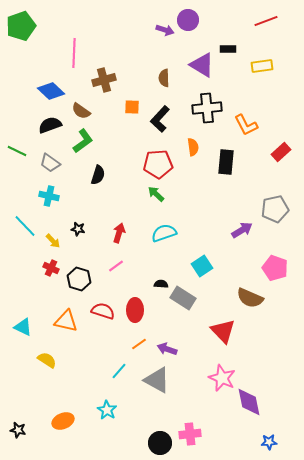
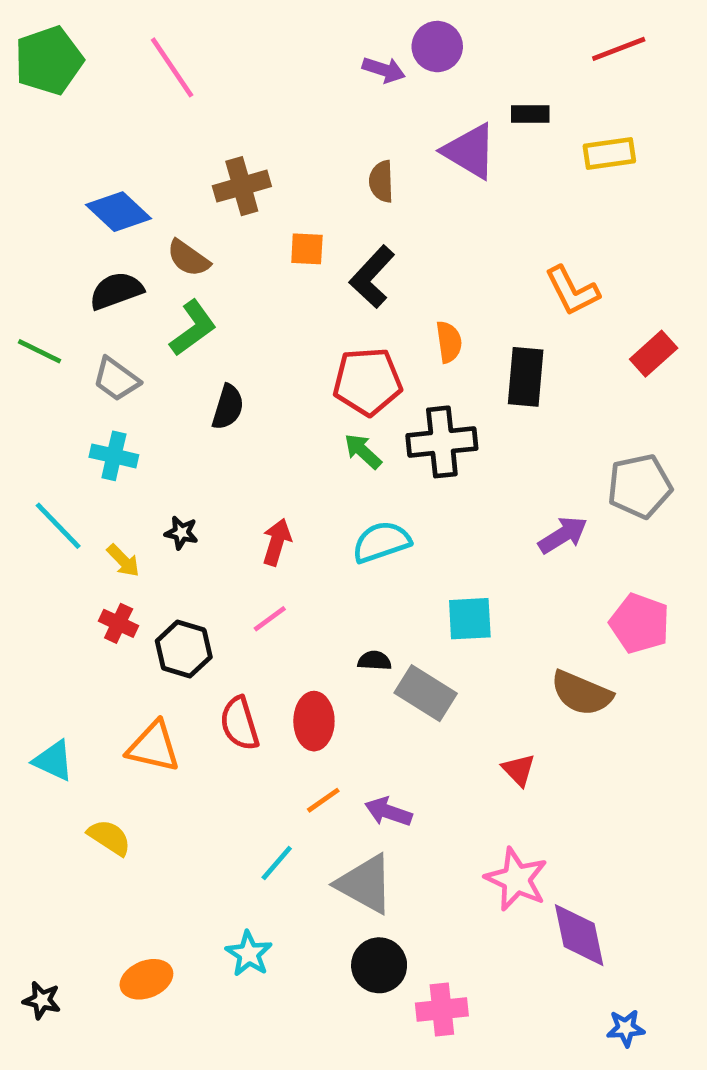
pink line: (74, 53) -> (172, 67), moved, turned -36
black cross: (207, 108) -> (442, 442), moved
cyan square: (202, 266) -> (470, 619), turned 30
red semicircle: (103, 311) -> (240, 723), turned -125
red triangle: (223, 331) -> (519, 770), size x0.6
black circle: (160, 443) -> (379, 965), moved

